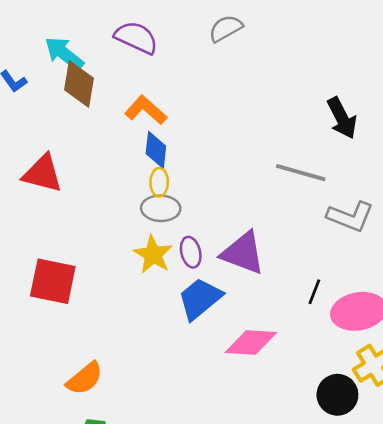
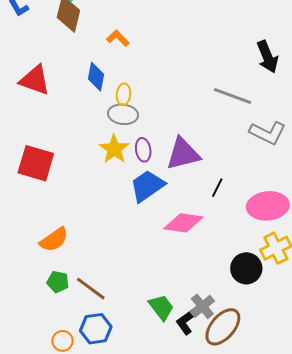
orange L-shape: (146, 110) -> (118, 38), size x0.7
blue diamond: (156, 150) -> (96, 77), moved
purple triangle: (243, 253) -> (183, 154), turned -39
black line: (314, 292) -> (217, 188), moved

